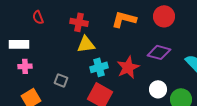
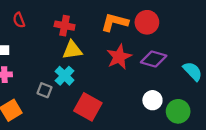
red circle: (164, 16) -> (147, 22), moved
cyan cross: (99, 67) -> (65, 76), moved, turned -30
red star: (128, 67) -> (119, 57), moved

